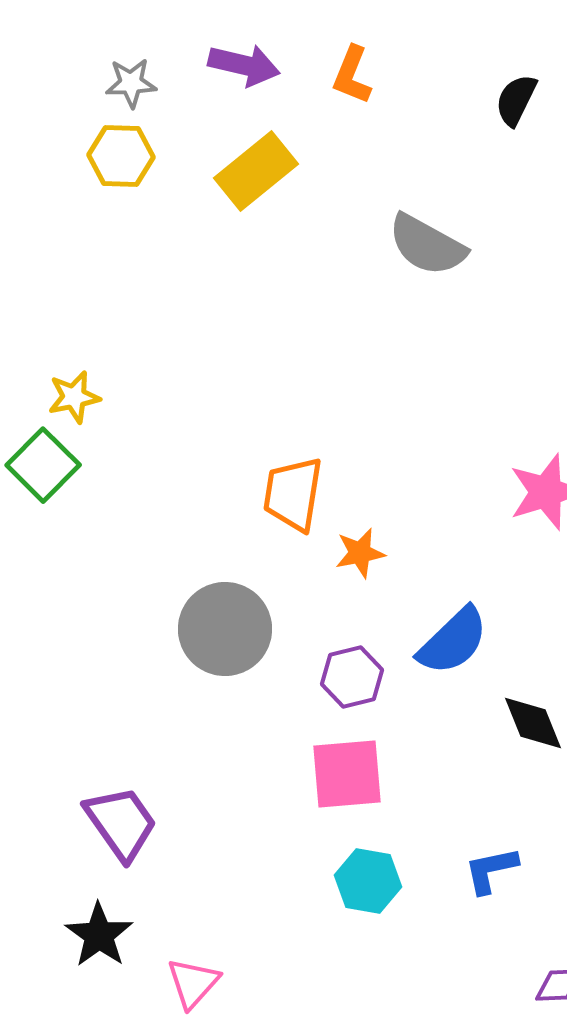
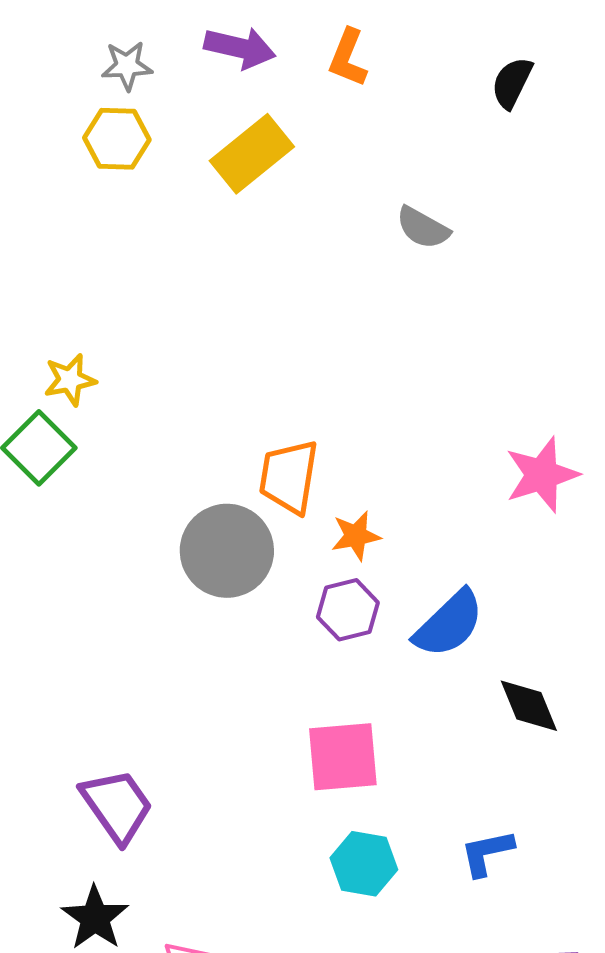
gray semicircle: (427, 245) -> (423, 228), size x0.7
gray circle: (225, 629) -> (227, 551), moved
purple hexagon: (352, 677) -> (348, 610), moved

